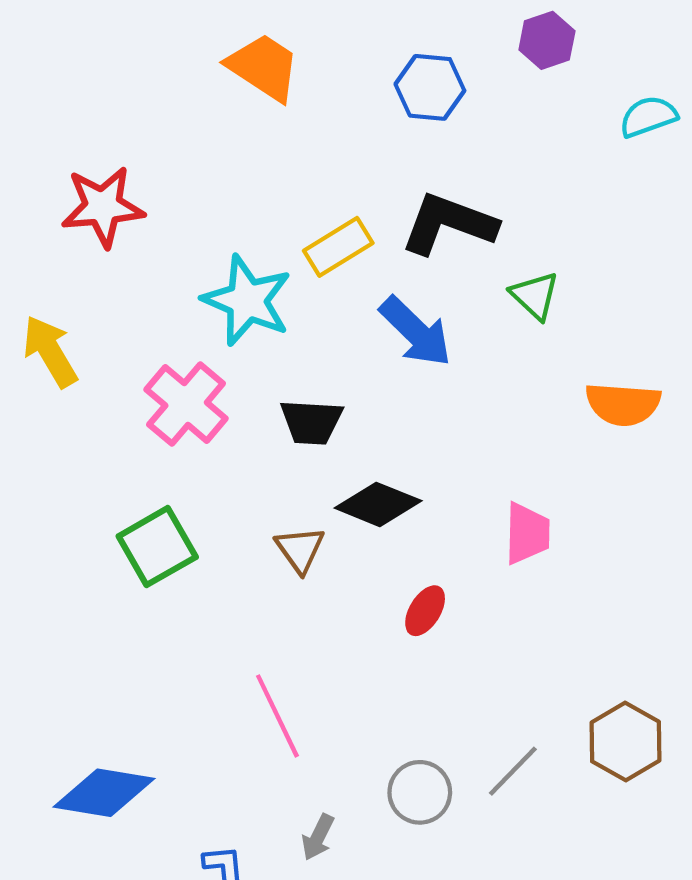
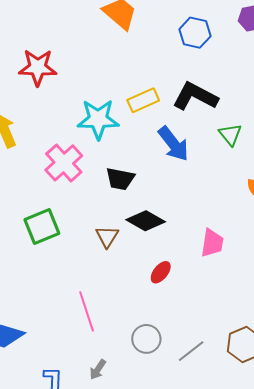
cyan star: (247, 300) -> (98, 119), turned -30
gray circle: (420, 792) -> (146, 339), moved

